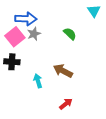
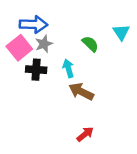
cyan triangle: (94, 11) -> (121, 32), moved
black cross: (12, 62) -> (36, 70), moved
cyan arrow: (38, 81) -> (68, 68), moved

